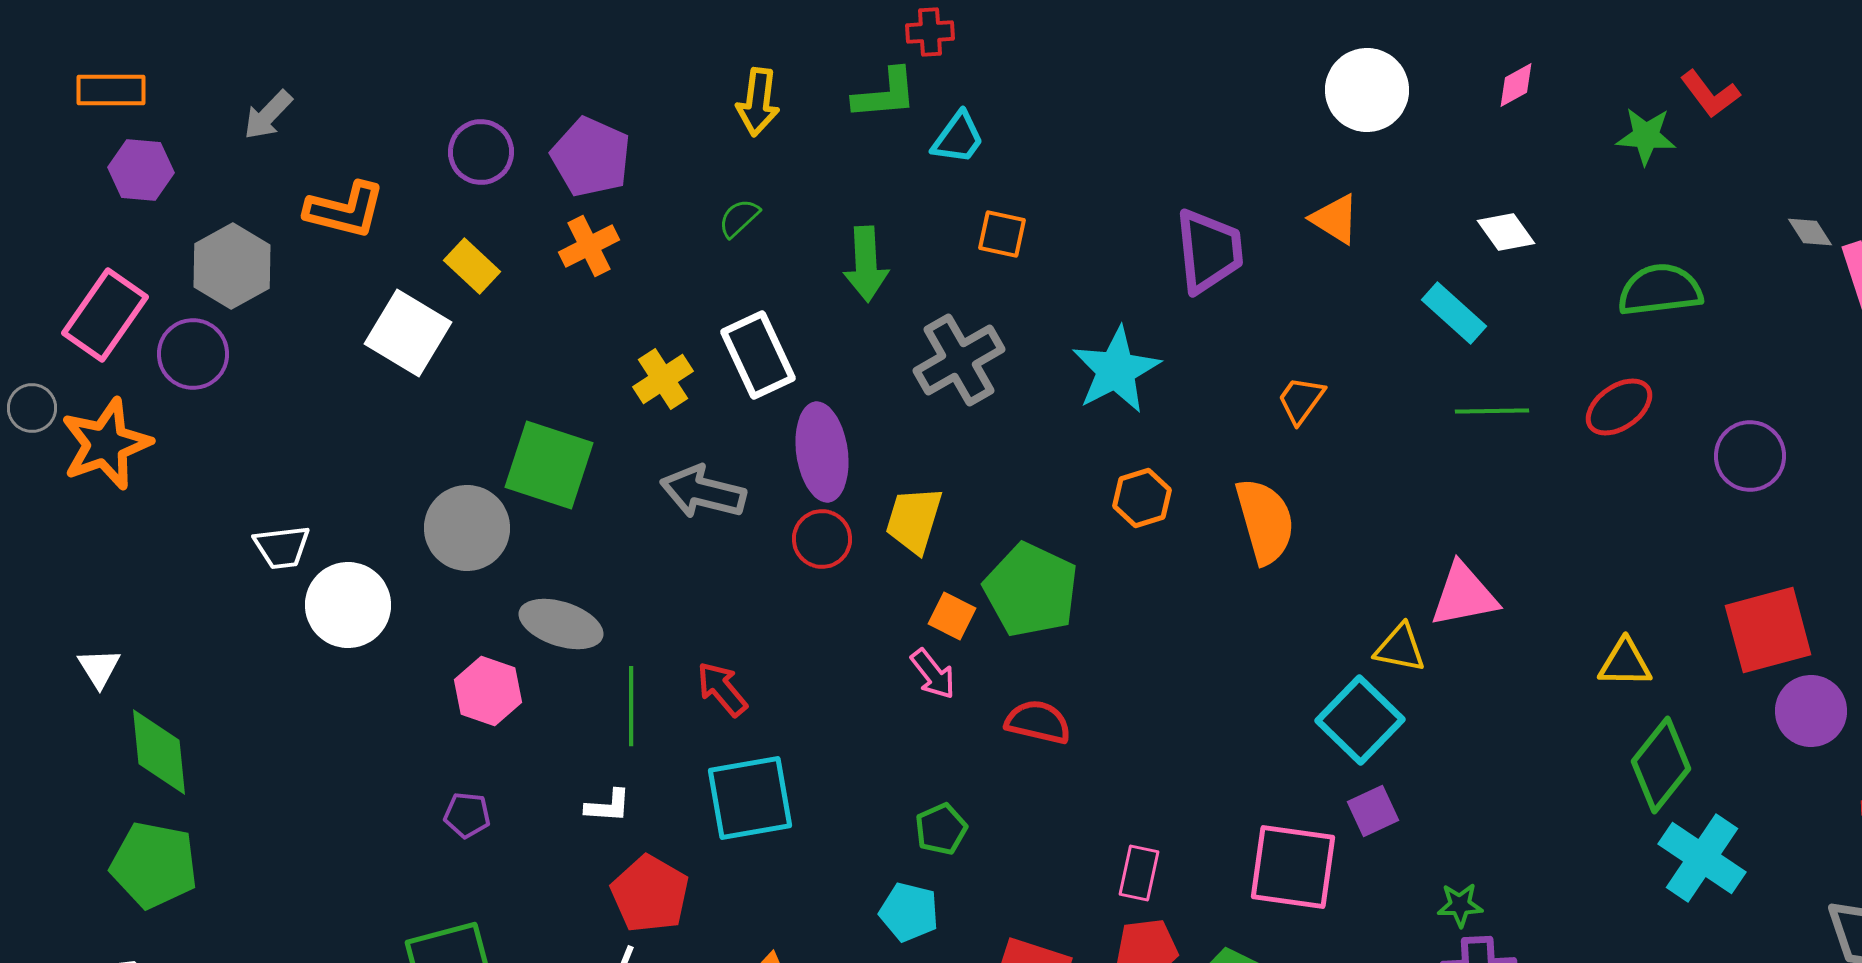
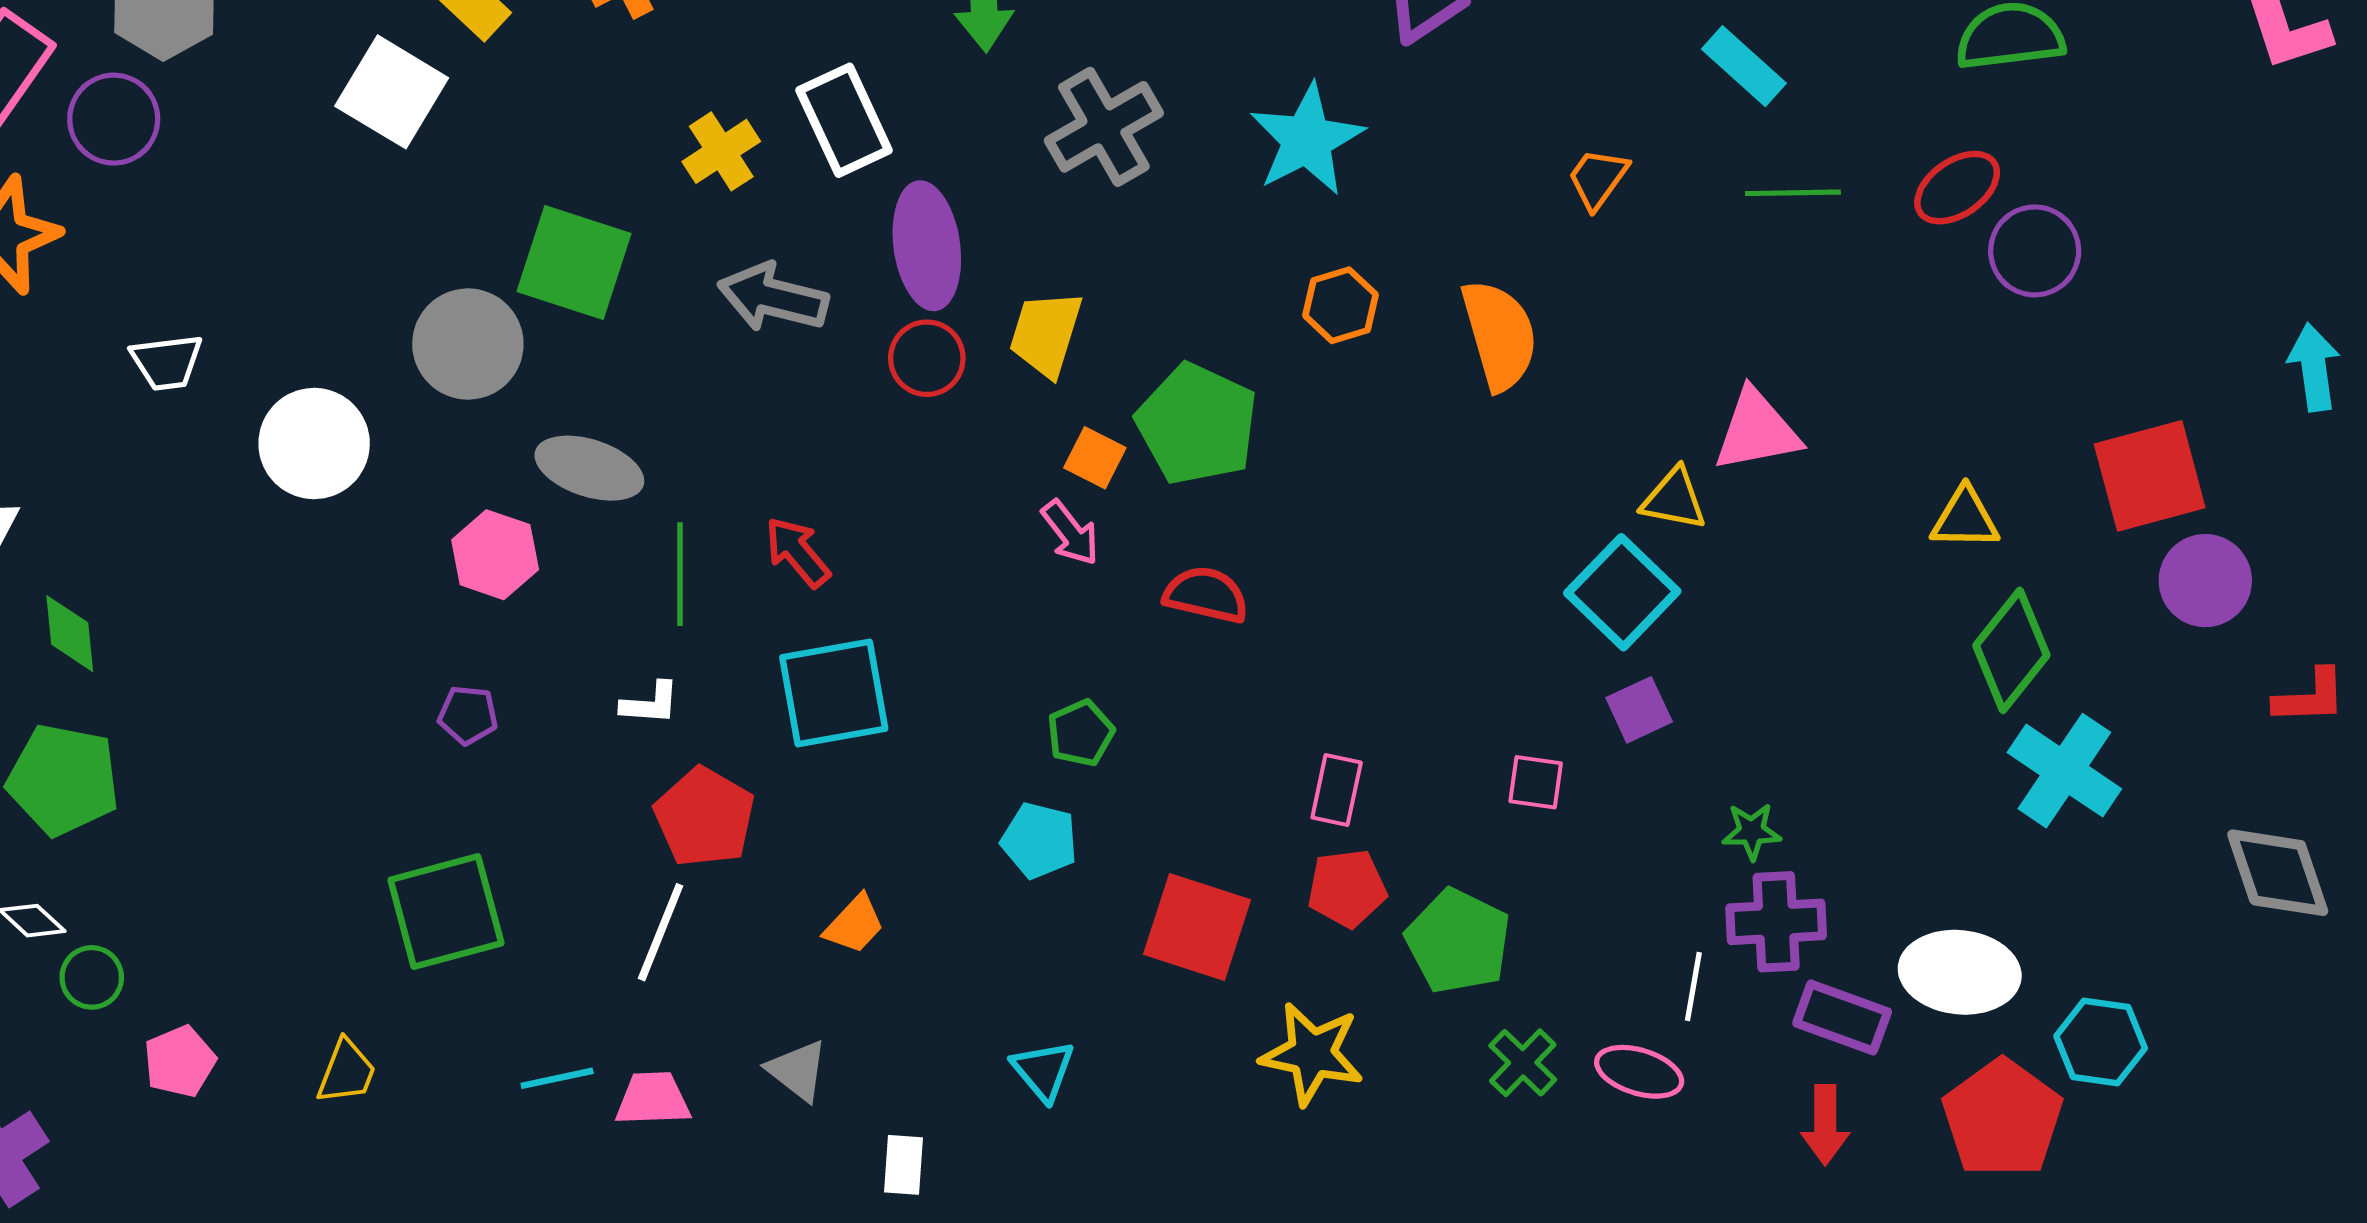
orange trapezoid: (1301, 400) -> (1598, 179), moved
purple circle: (1750, 456) -> (2035, 251), moved
white trapezoid: (282, 547) -> (167, 362), moved
green diamond: (159, 752) -> (70, 634), size x0.7
pink square: (1293, 867) -> (1536, 782), size x0.5

